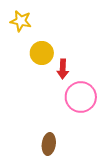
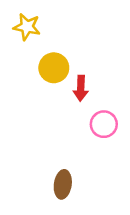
pink circle: (81, 97) -> (104, 124), size x0.7

